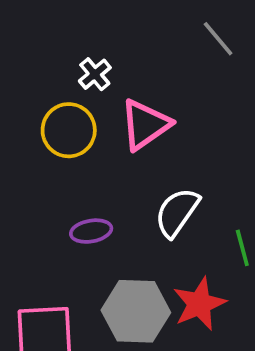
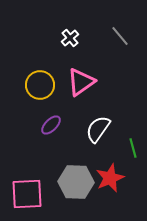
white cross: (95, 74) -> (70, 38), moved
purple ellipse: (91, 231) -> (51, 125), moved, turned -35

